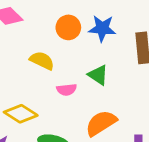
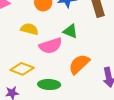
pink semicircle: (67, 90) -> (51, 46), size x1.6

